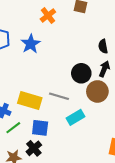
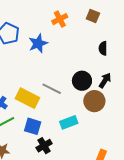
black semicircle: (103, 46) -> (103, 48), moved
gray line: (59, 96) -> (52, 89), moved
black cross: (34, 148) -> (44, 146), moved

